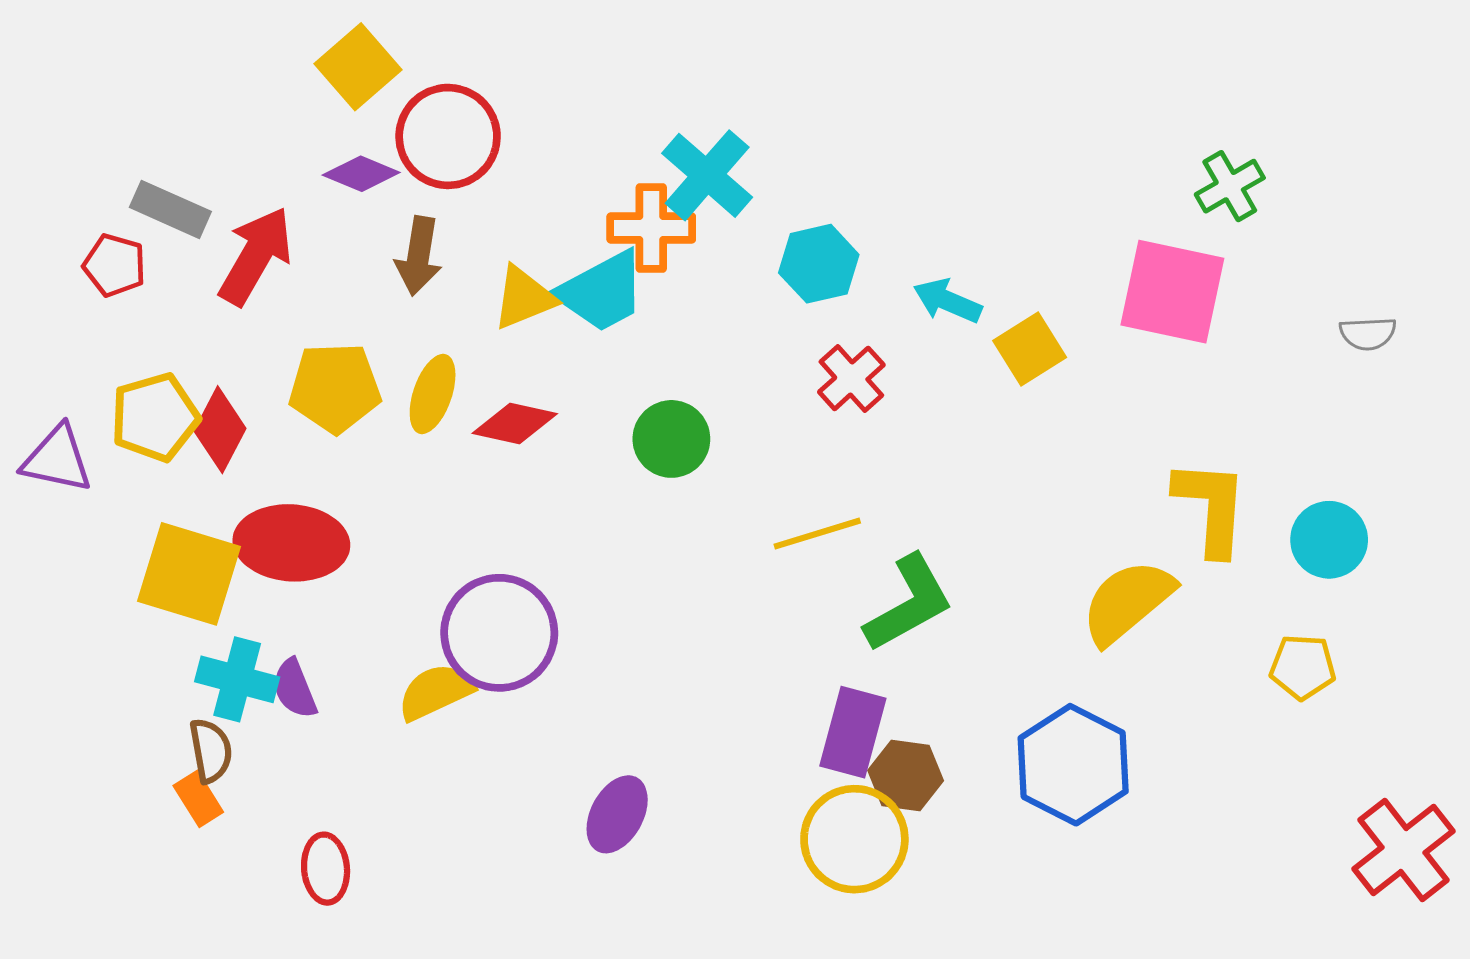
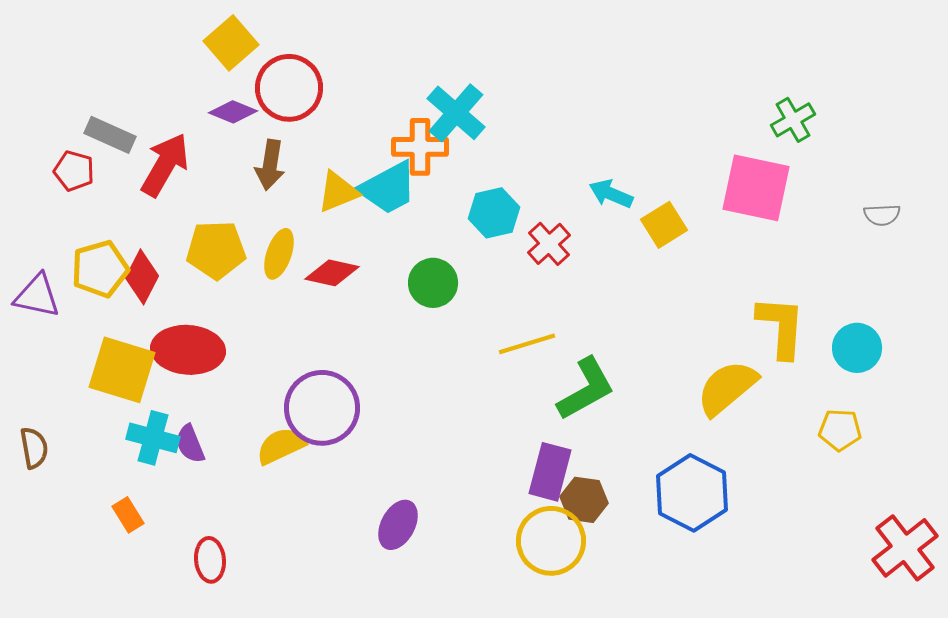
cyan hexagon: (819, 264) -> (494, 213), moved
brown semicircle: (211, 751) -> (34, 448), moved

